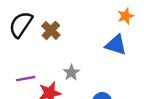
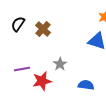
black semicircle: (21, 24) -> (18, 24), size x0.7

